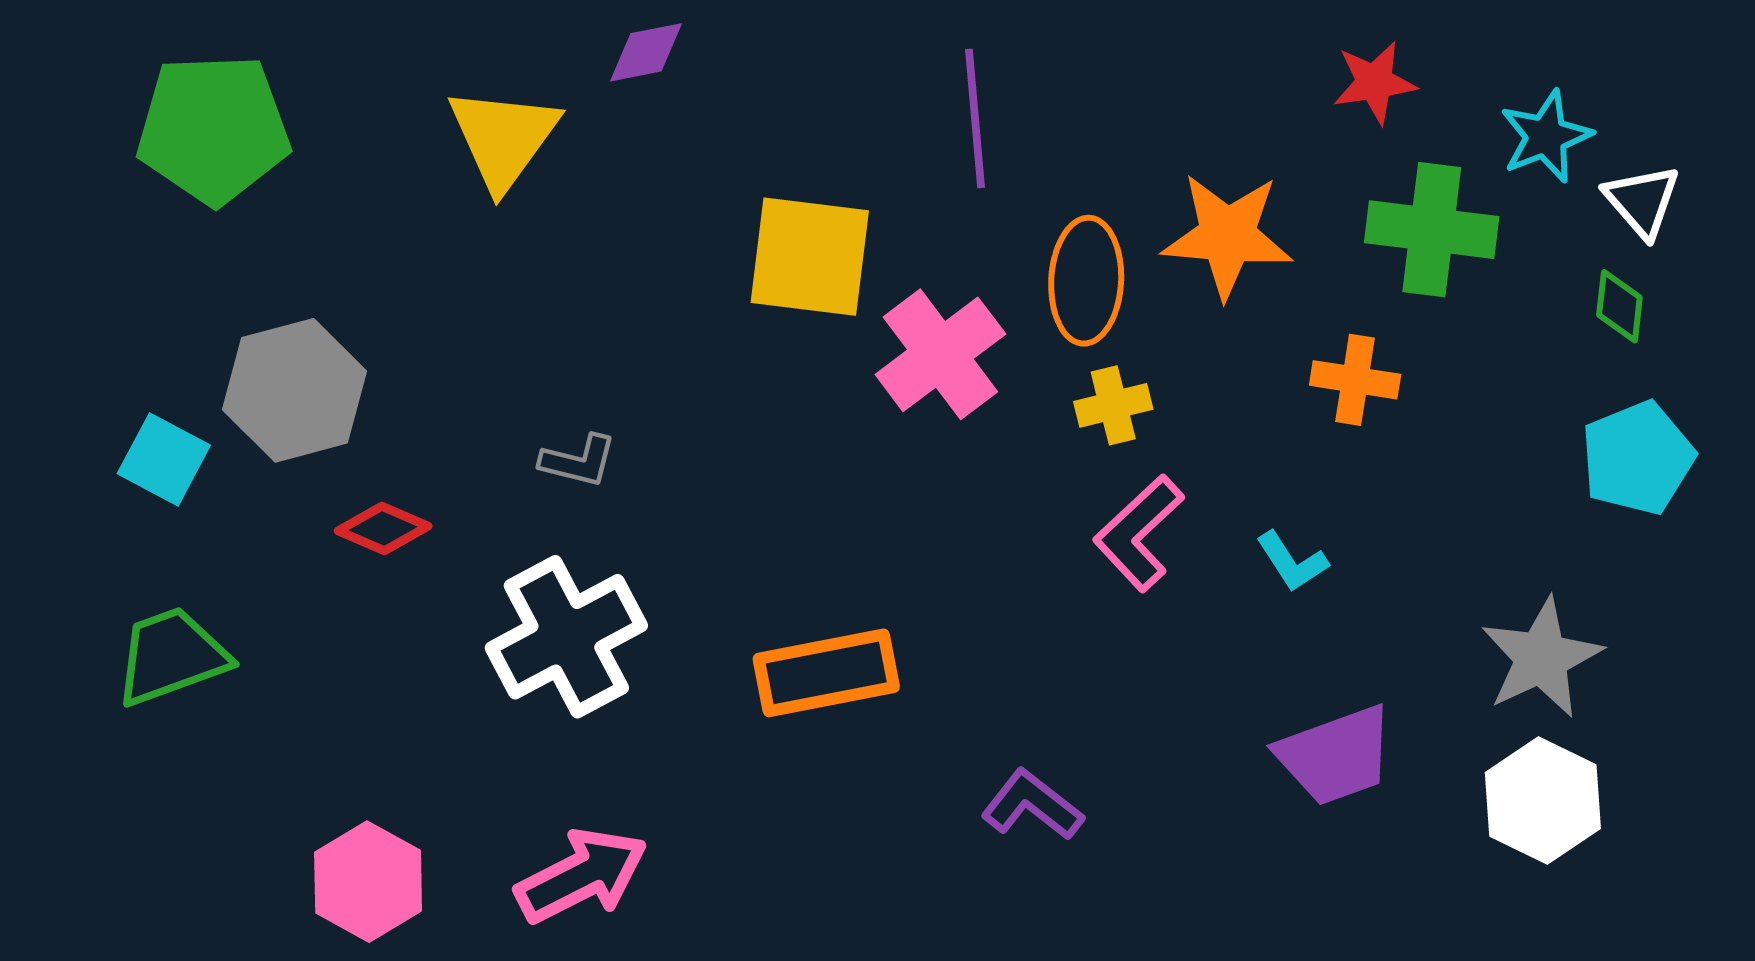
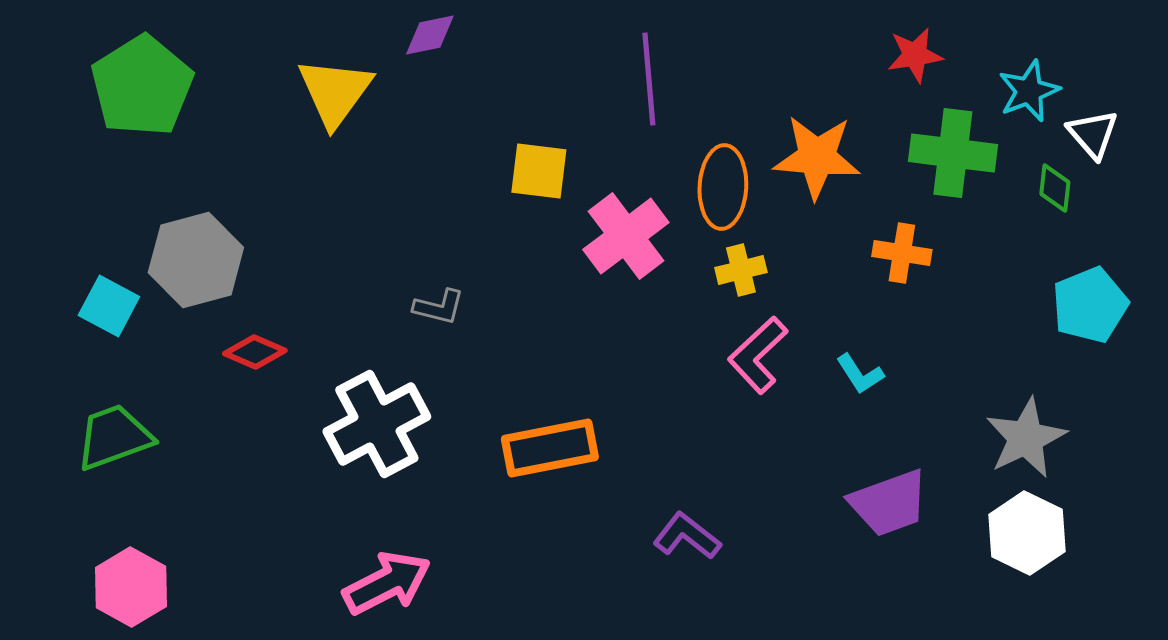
green pentagon: (213, 129) -> (142, 86), turned -30
yellow square: (810, 257) -> (539, 171), size x0.7
green diamond: (1619, 306) -> (1055, 188), moved
gray L-shape: (578, 461) -> (439, 307), moved
pink hexagon: (368, 882) -> (131, 587), moved

